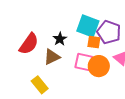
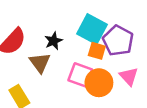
brown triangle: (52, 57) -> (40, 63), turned -48

